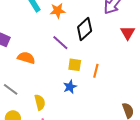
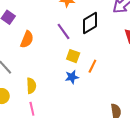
orange semicircle: (26, 58) -> (27, 39), turned 84
blue star: (70, 87) -> (72, 77), moved

